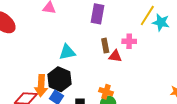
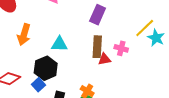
brown rectangle: (105, 46) -> (97, 47), size x1.5
red triangle: (115, 56) -> (104, 59), turned -32
orange arrow: (41, 86) -> (24, 35), moved

